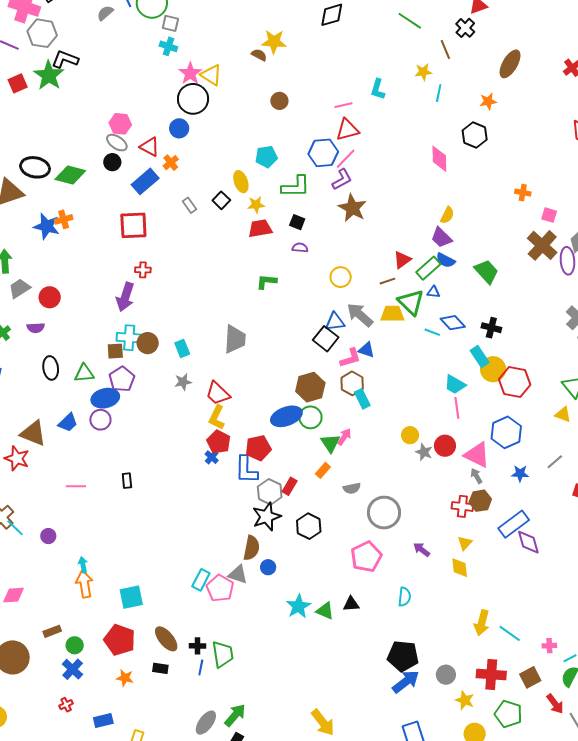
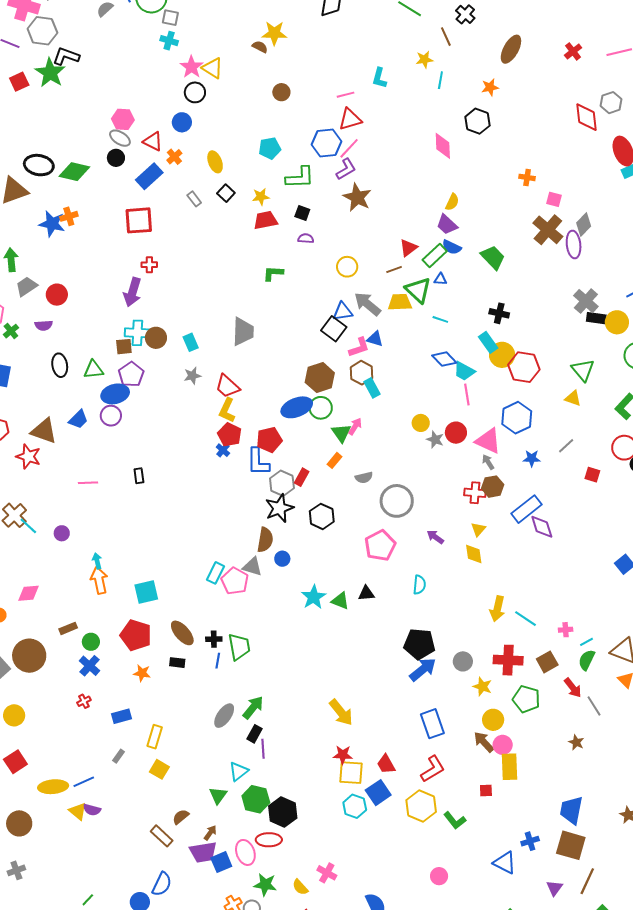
black circle: (193, 99) -> (195, 92), size x0.7
yellow ellipse: (241, 182) -> (215, 162), moved
blue diamond: (453, 323) -> (444, 359), moved

